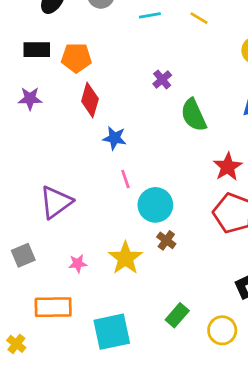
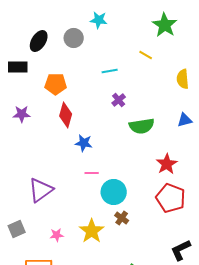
cyan line: (150, 15) -> (110, 71), moved
black rectangle: (37, 50) -> (18, 67), moved
green semicircle: (194, 115) -> (142, 126), turned -75
pink line: (125, 179) -> (92, 173), turned -72

